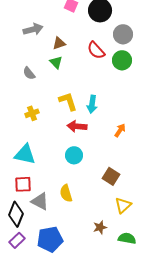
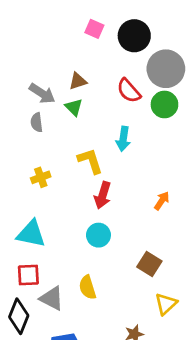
gray arrow: (33, 29) -> (42, 93), moved, turned 48
gray circle: (123, 34) -> (166, 69), size x1.4
gray semicircle: (29, 73) -> (37, 122), turned 32
cyan arrow: (92, 104) -> (123, 139), moved
red arrow: (77, 126) -> (103, 195), turned -78

